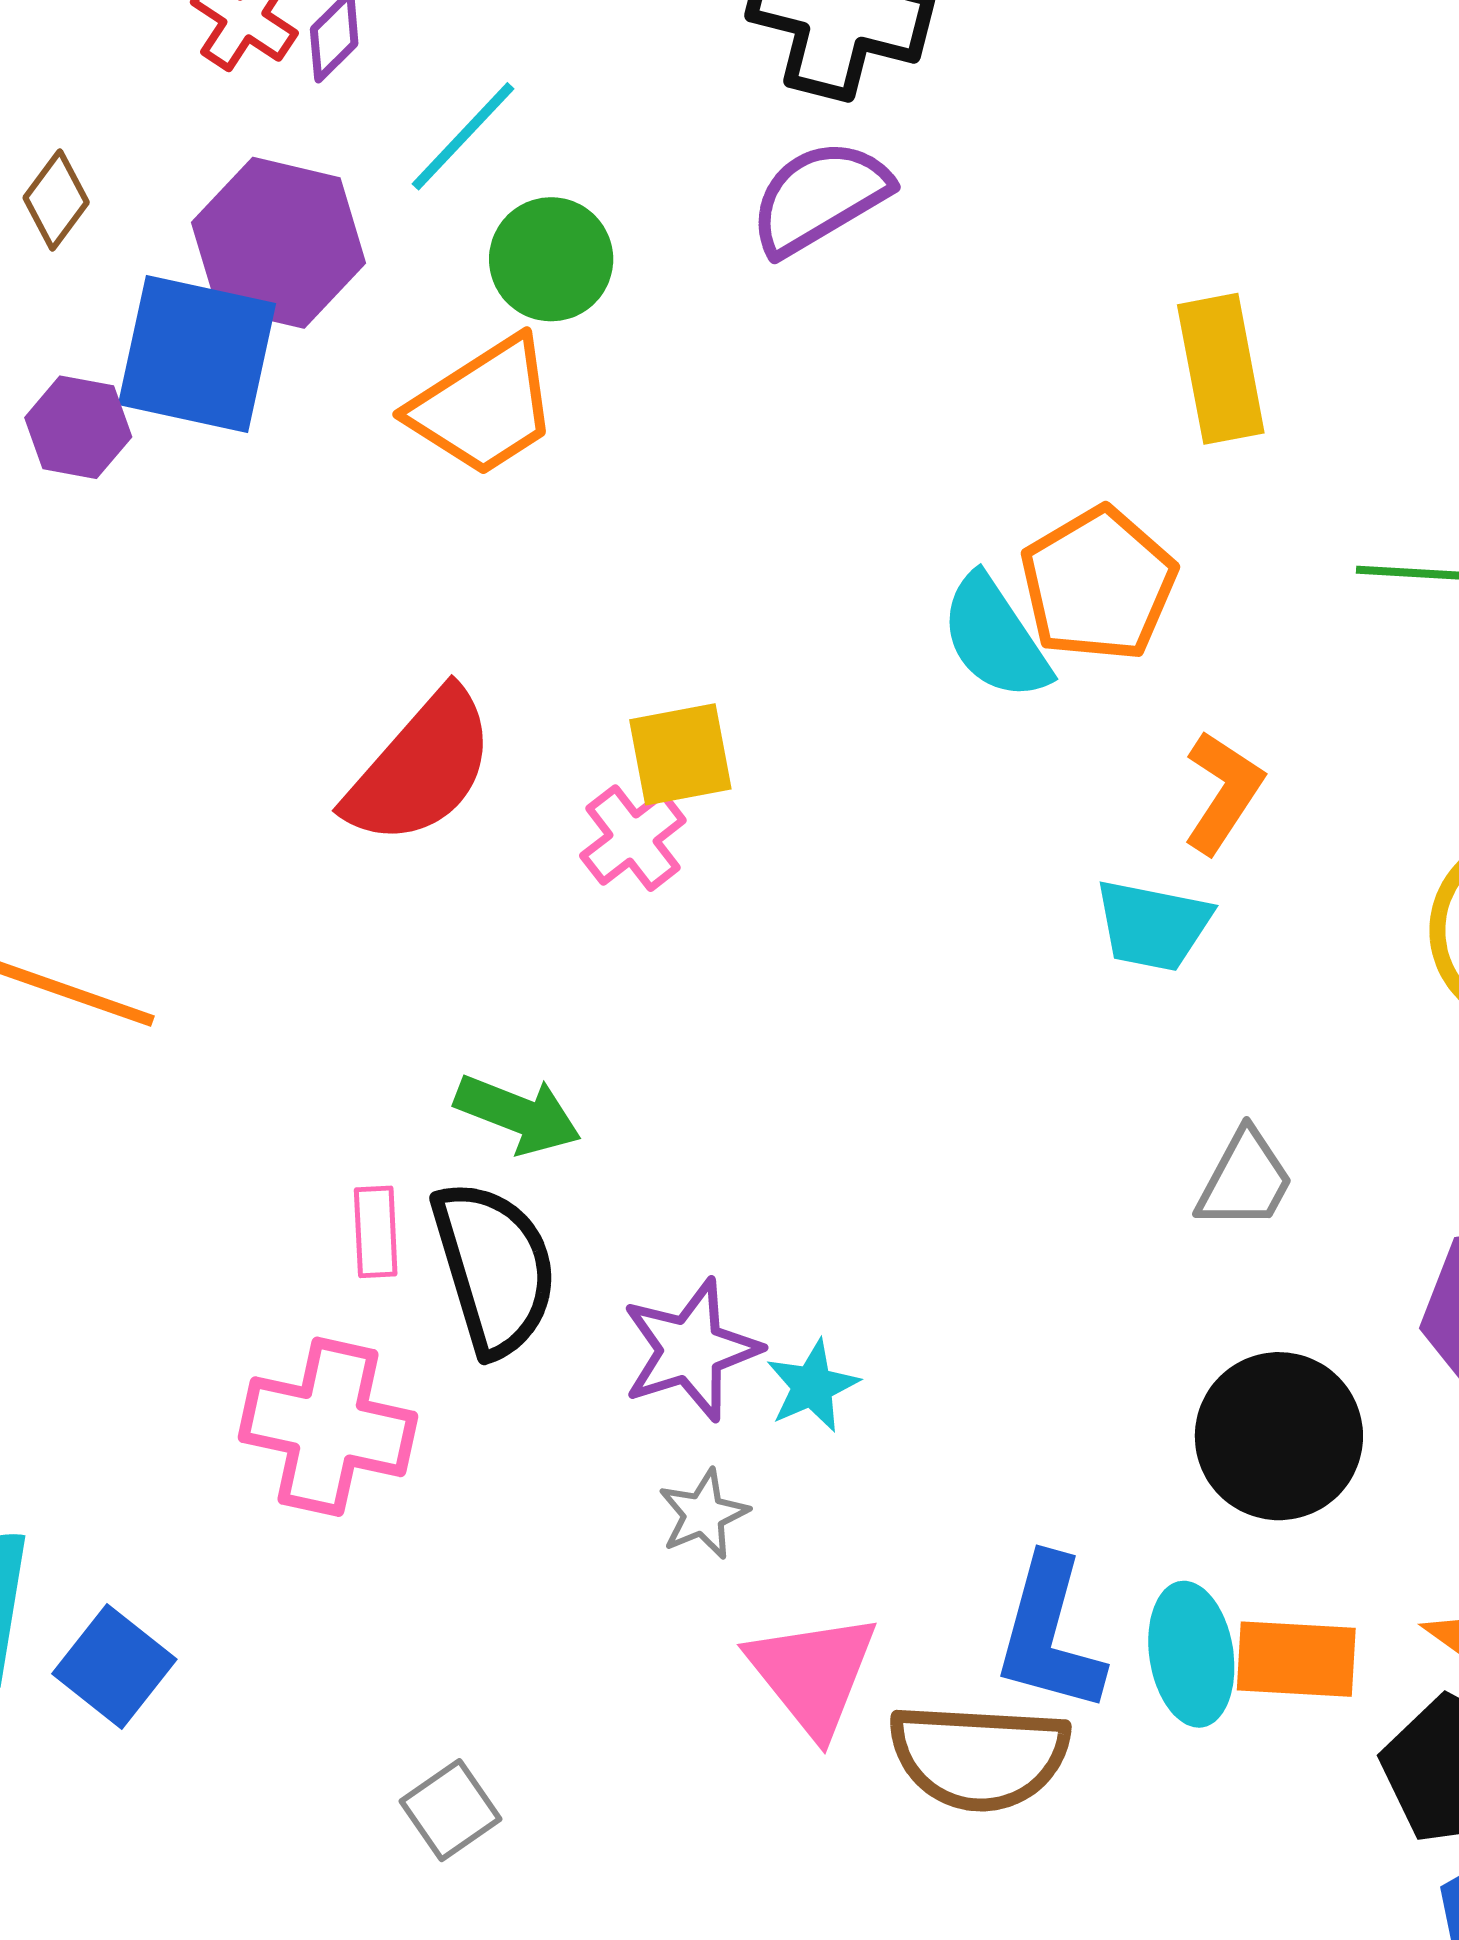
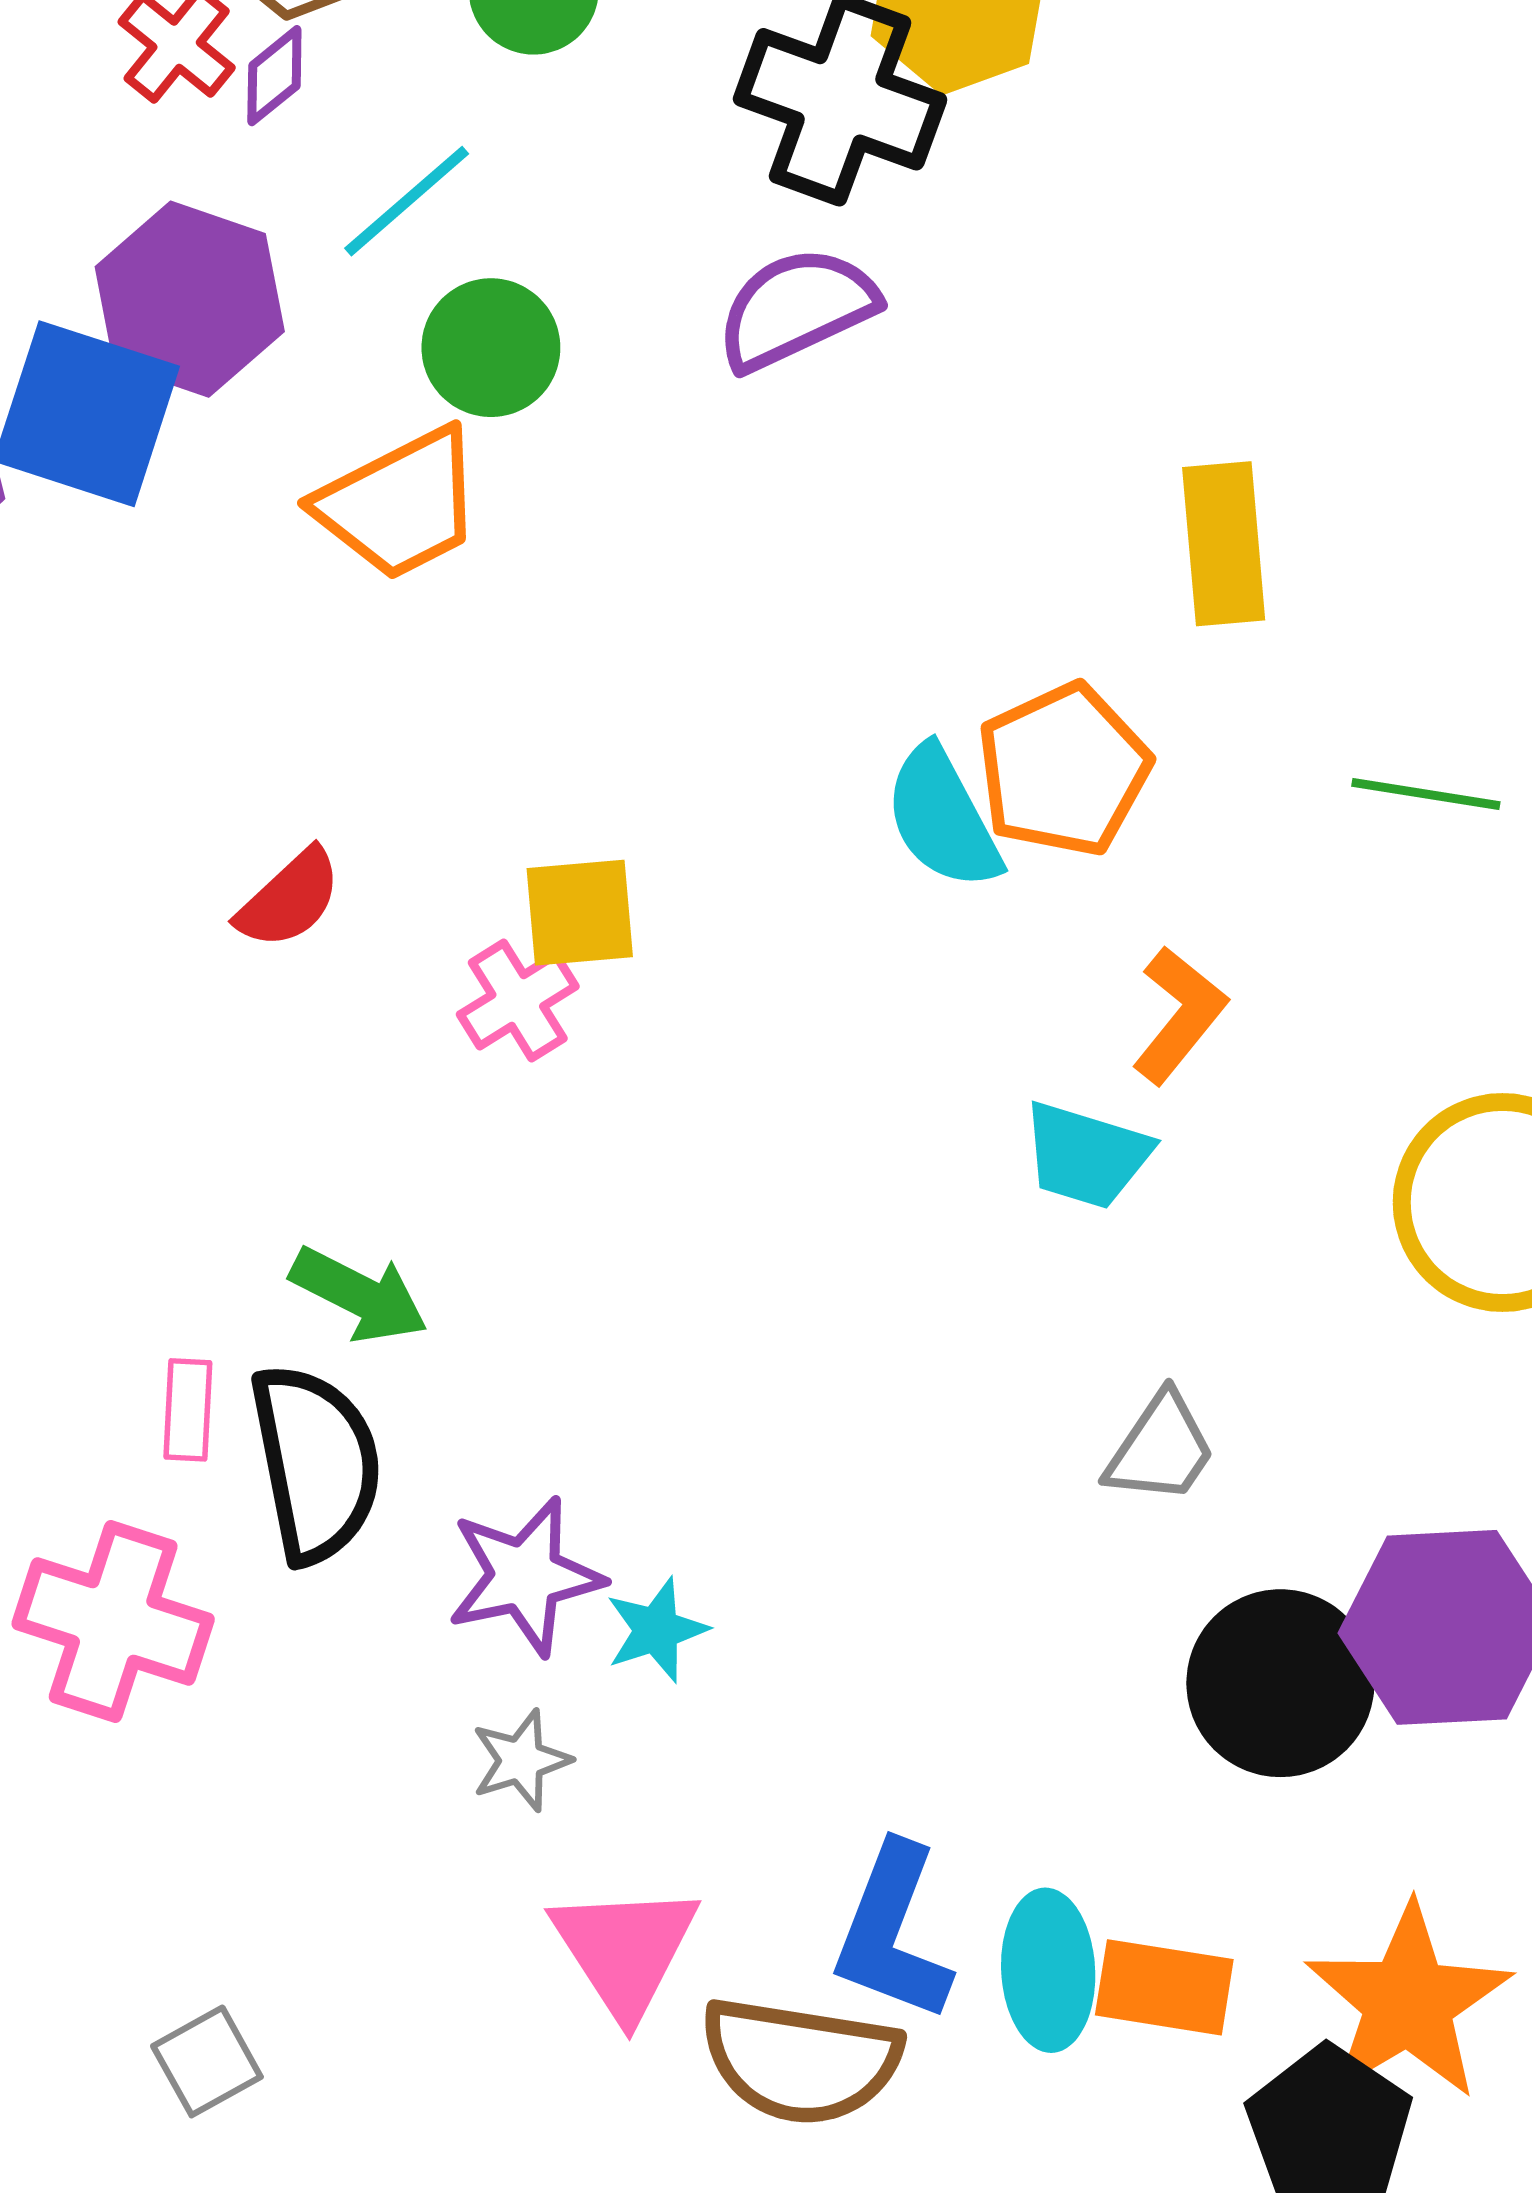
red semicircle: (421, 768) -> (289, 899), size x0.6
black circle: (1279, 1436) -> (1280, 1683), moved

